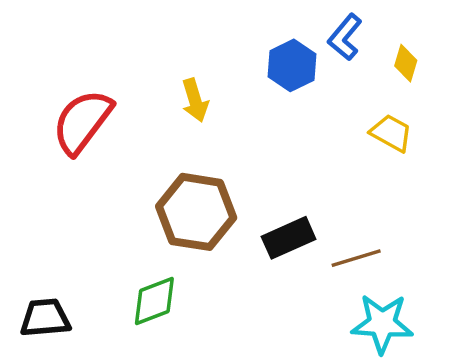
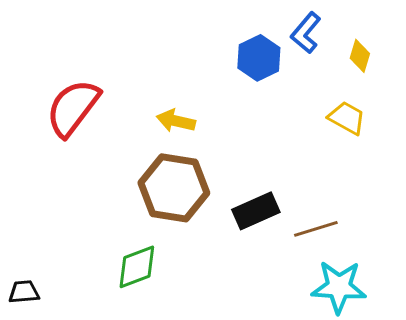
yellow arrow: (195, 100) -> (176, 121), moved, turned 120
black trapezoid: (45, 318) -> (24, 292), moved, size x0.7

